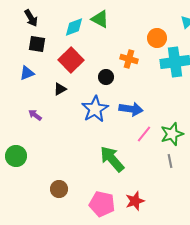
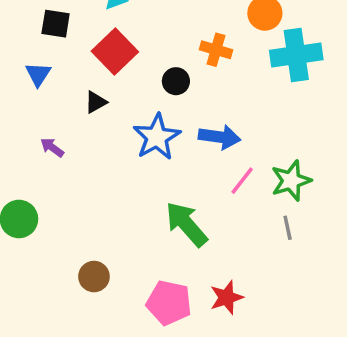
blue triangle: (27, 73) -> (38, 74), turned -35

